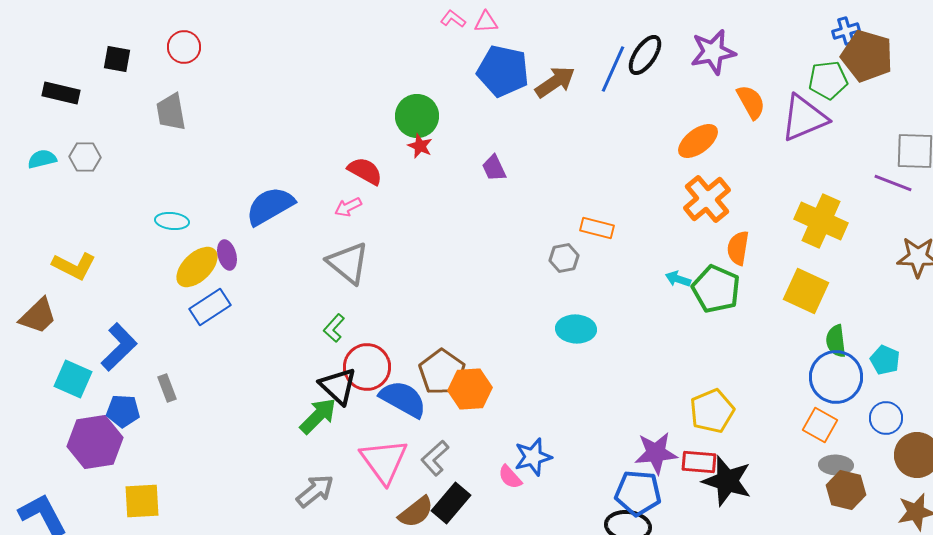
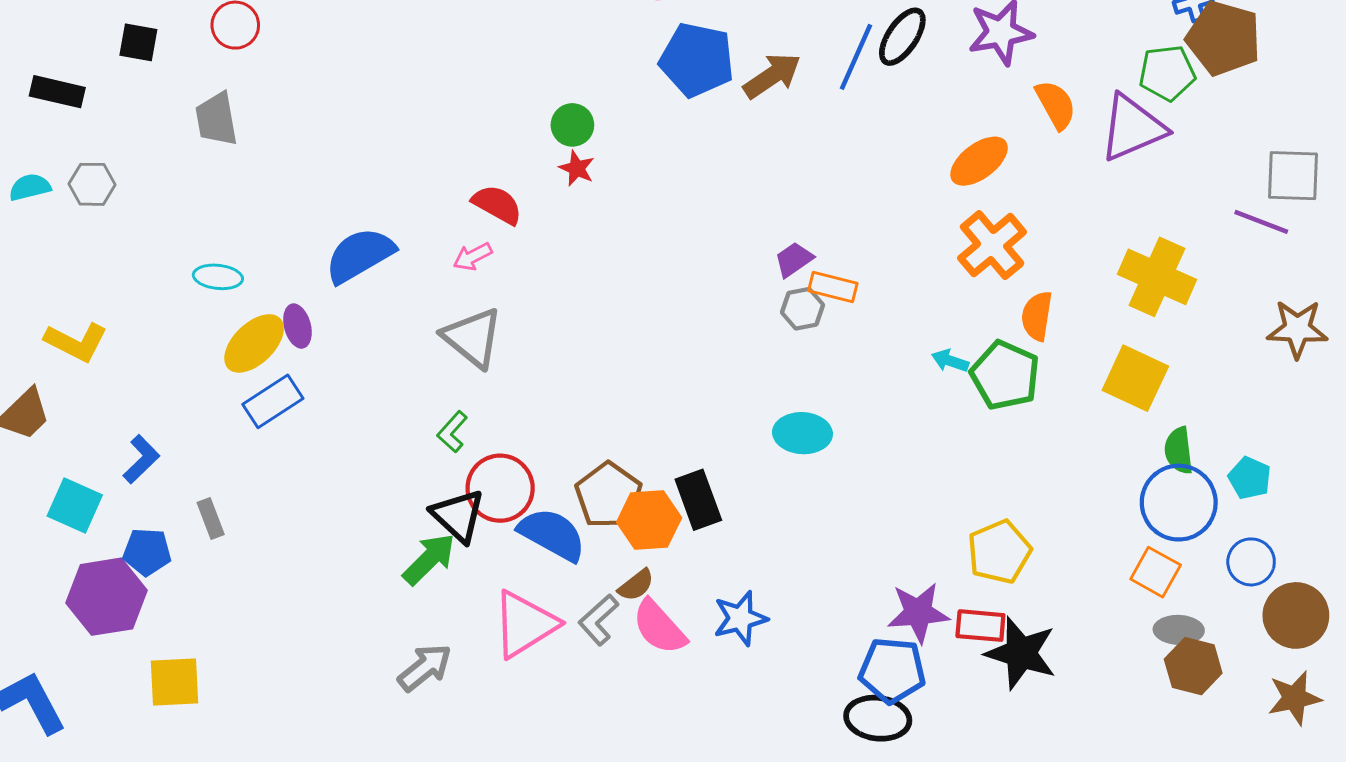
green circle: (417, 116) -> (572, 125), size x0.7
purple trapezoid: (494, 168) -> (794, 260), moved, turned 80
gray hexagon: (564, 258) -> (802, 309), moved
blue L-shape: (119, 347) -> (141, 459), size x0.7
pink triangle: (384, 461) -> (525, 624), turned 34
pink semicircle: (510, 477) -> (659, 627), moved, size x1.6
black rectangle: (451, 503) -> (698, 500), moved, turned -60
brown semicircle: (416, 512) -> (636, 585), moved, size x0.7

